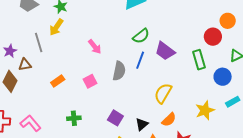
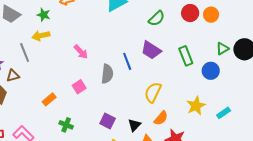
yellow arrow: (56, 27) -> (41, 36), turned 48
green semicircle: (141, 36) -> (157, 18), moved
red circle: (213, 37) -> (190, 13), moved
blue line: (140, 60) -> (127, 61), turned -36
orange rectangle: (58, 81) -> (49, 99), moved
cyan rectangle: (233, 102) -> (224, 113), moved
green cross: (74, 118) -> (66, 125), turned 32

